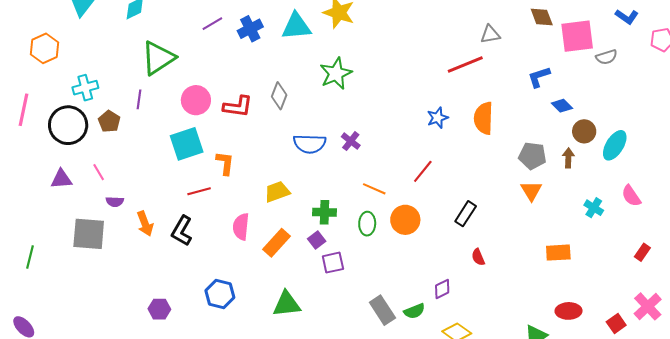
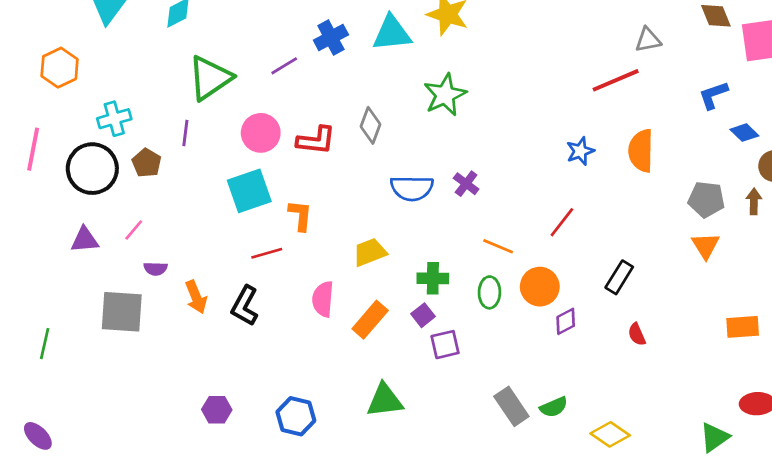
purple line: (212, 24) -> (284, 66), moved
pink line: (99, 172) -> (134, 230), turned 72
purple diamond: (442, 289) -> (566, 321), moved
blue hexagon: (220, 294) -> (296, 416), moved

